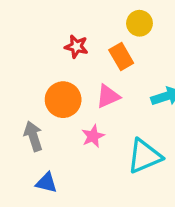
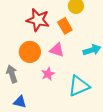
red star: (76, 46) -> (38, 20), size x1.6
pink triangle: (108, 96) -> (57, 50), turned 42

